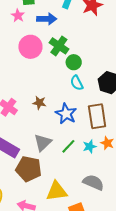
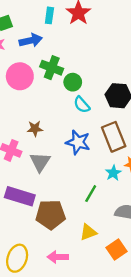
brown star: (39, 103) -> (35, 129), moved
gray triangle: (43, 143) -> (40, 162), moved
green line: (68, 146) -> (91, 194), moved
yellow triangle: (57, 191) -> (88, 232), size x0.7

